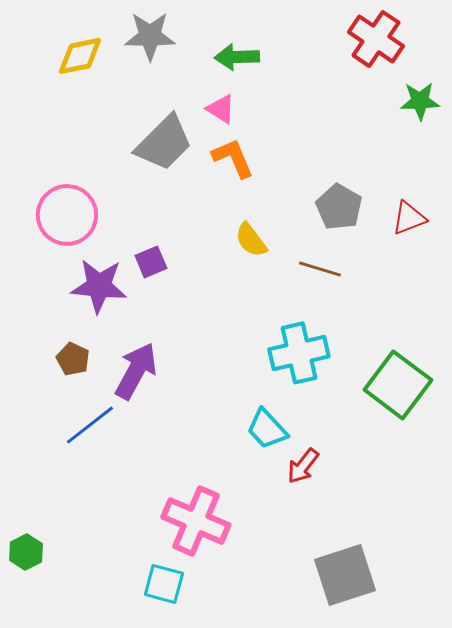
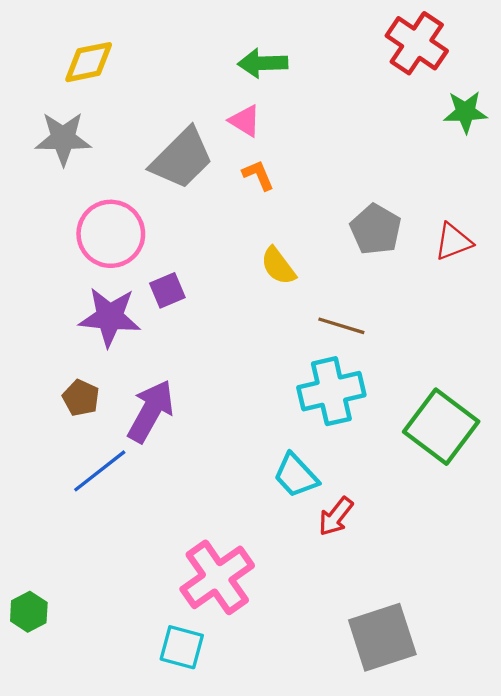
gray star: (150, 36) -> (63, 139), moved
orange L-shape: (233, 158) -> (258, 175), size x0.7
pink circle: (67, 215) -> (111, 234), moved
brown line: (320, 269) -> (341, 326), moved
pink cross: (196, 521) -> (217, 577), turned 32

